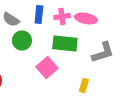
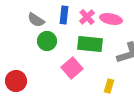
pink cross: (62, 16) -> (87, 17), turned -35

